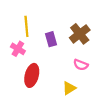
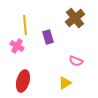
brown cross: (80, 34) -> (75, 18), moved
red ellipse: (32, 75) -> (23, 81), moved

